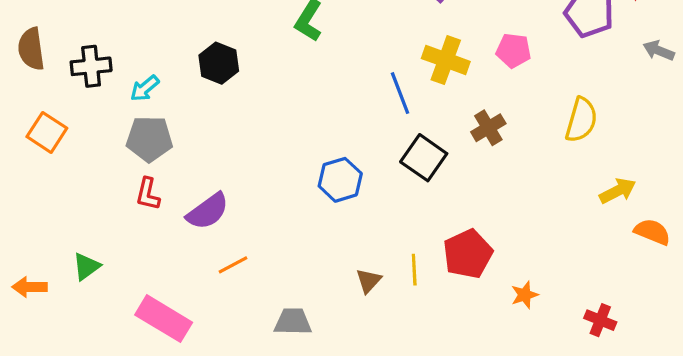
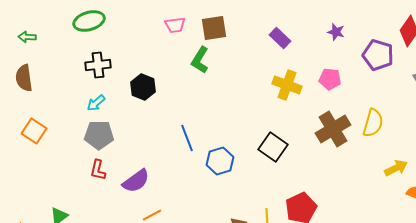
black cross: (91, 66) -> (98, 65), moved
blue line: (400, 93) -> (187, 138), moved
brown cross: (488, 128) -> (333, 129), moved, size x1.6

